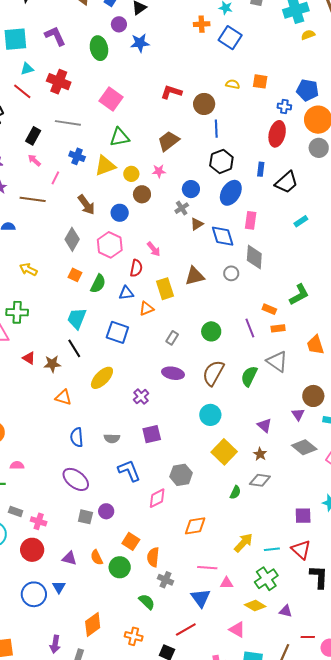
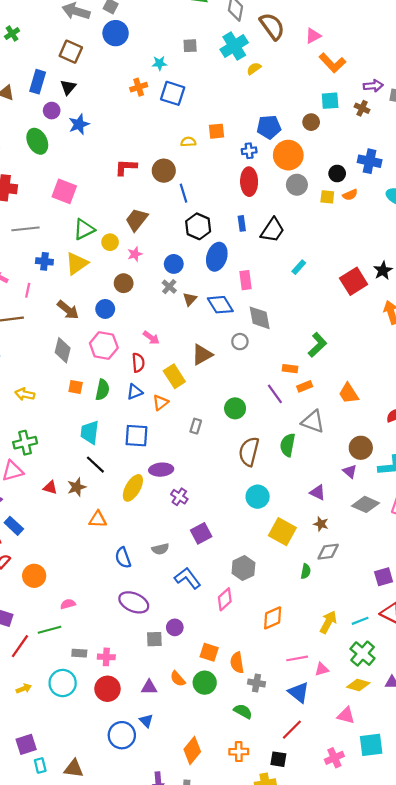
yellow circle: (131, 174) -> (110, 242), moved
purple ellipse: (173, 373) -> (161, 470), moved

